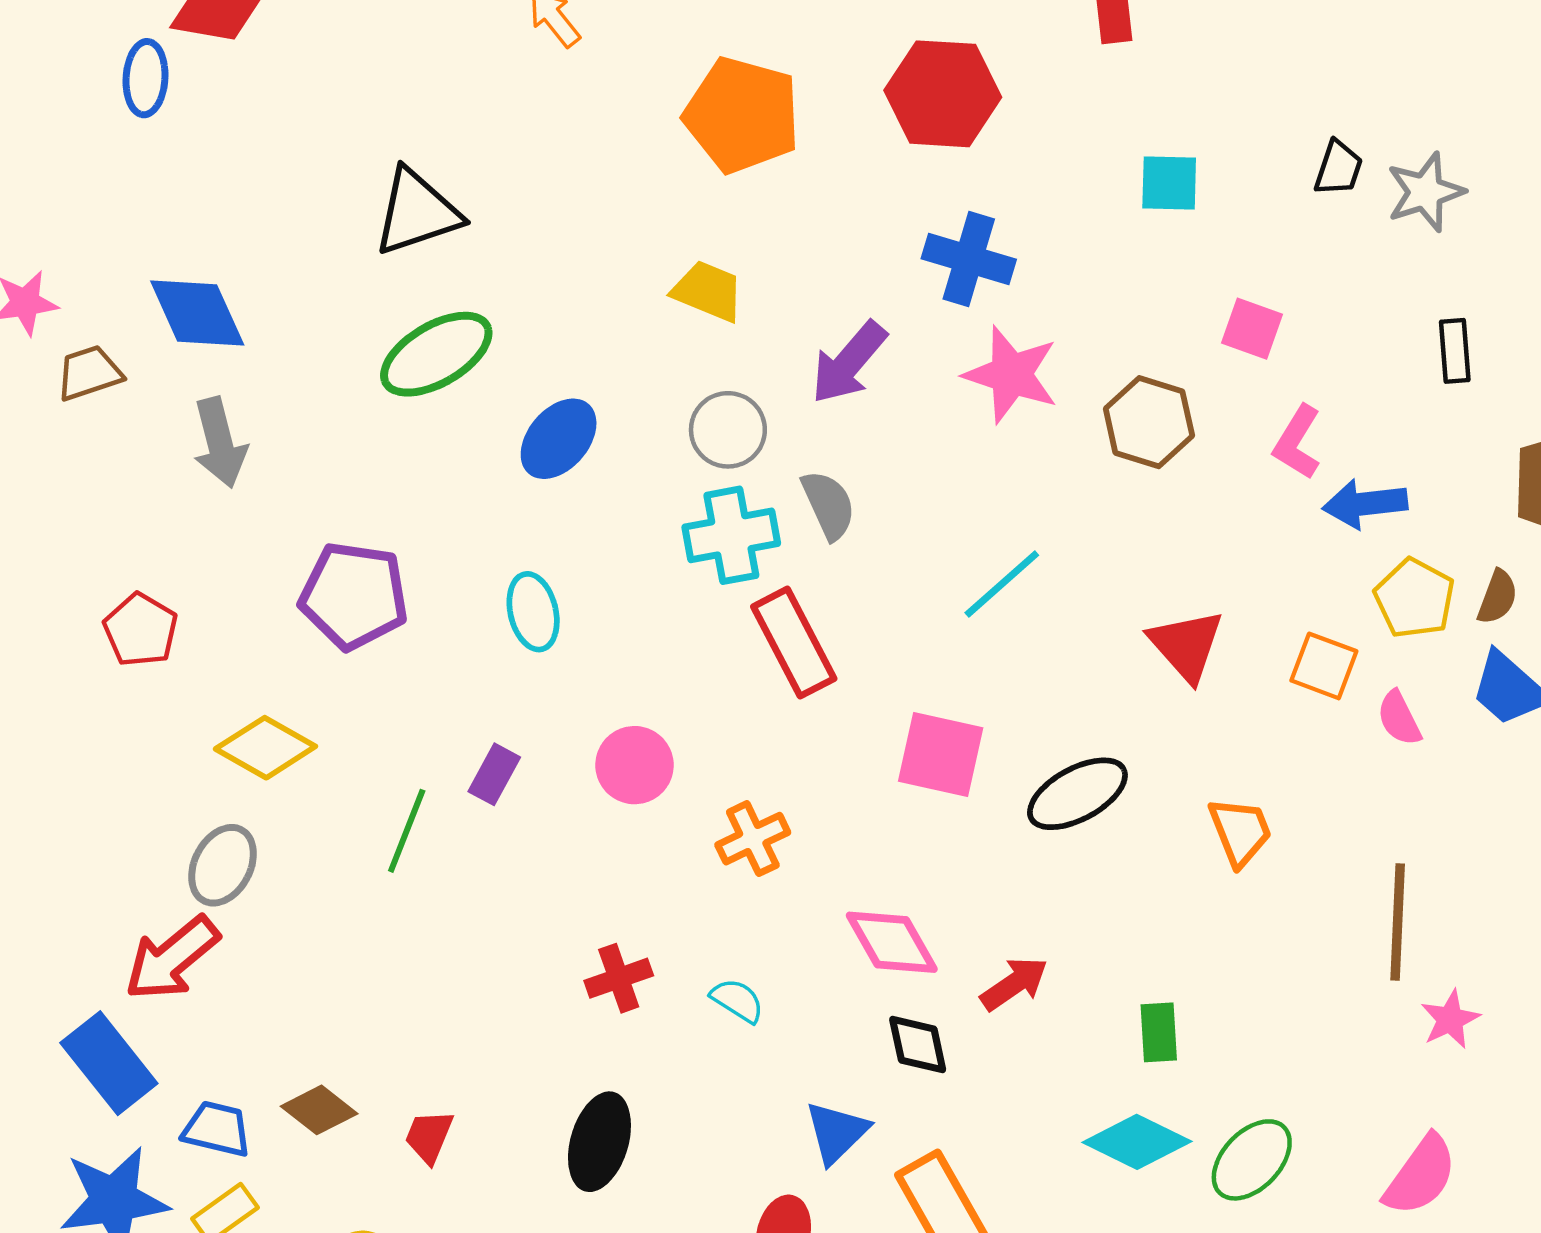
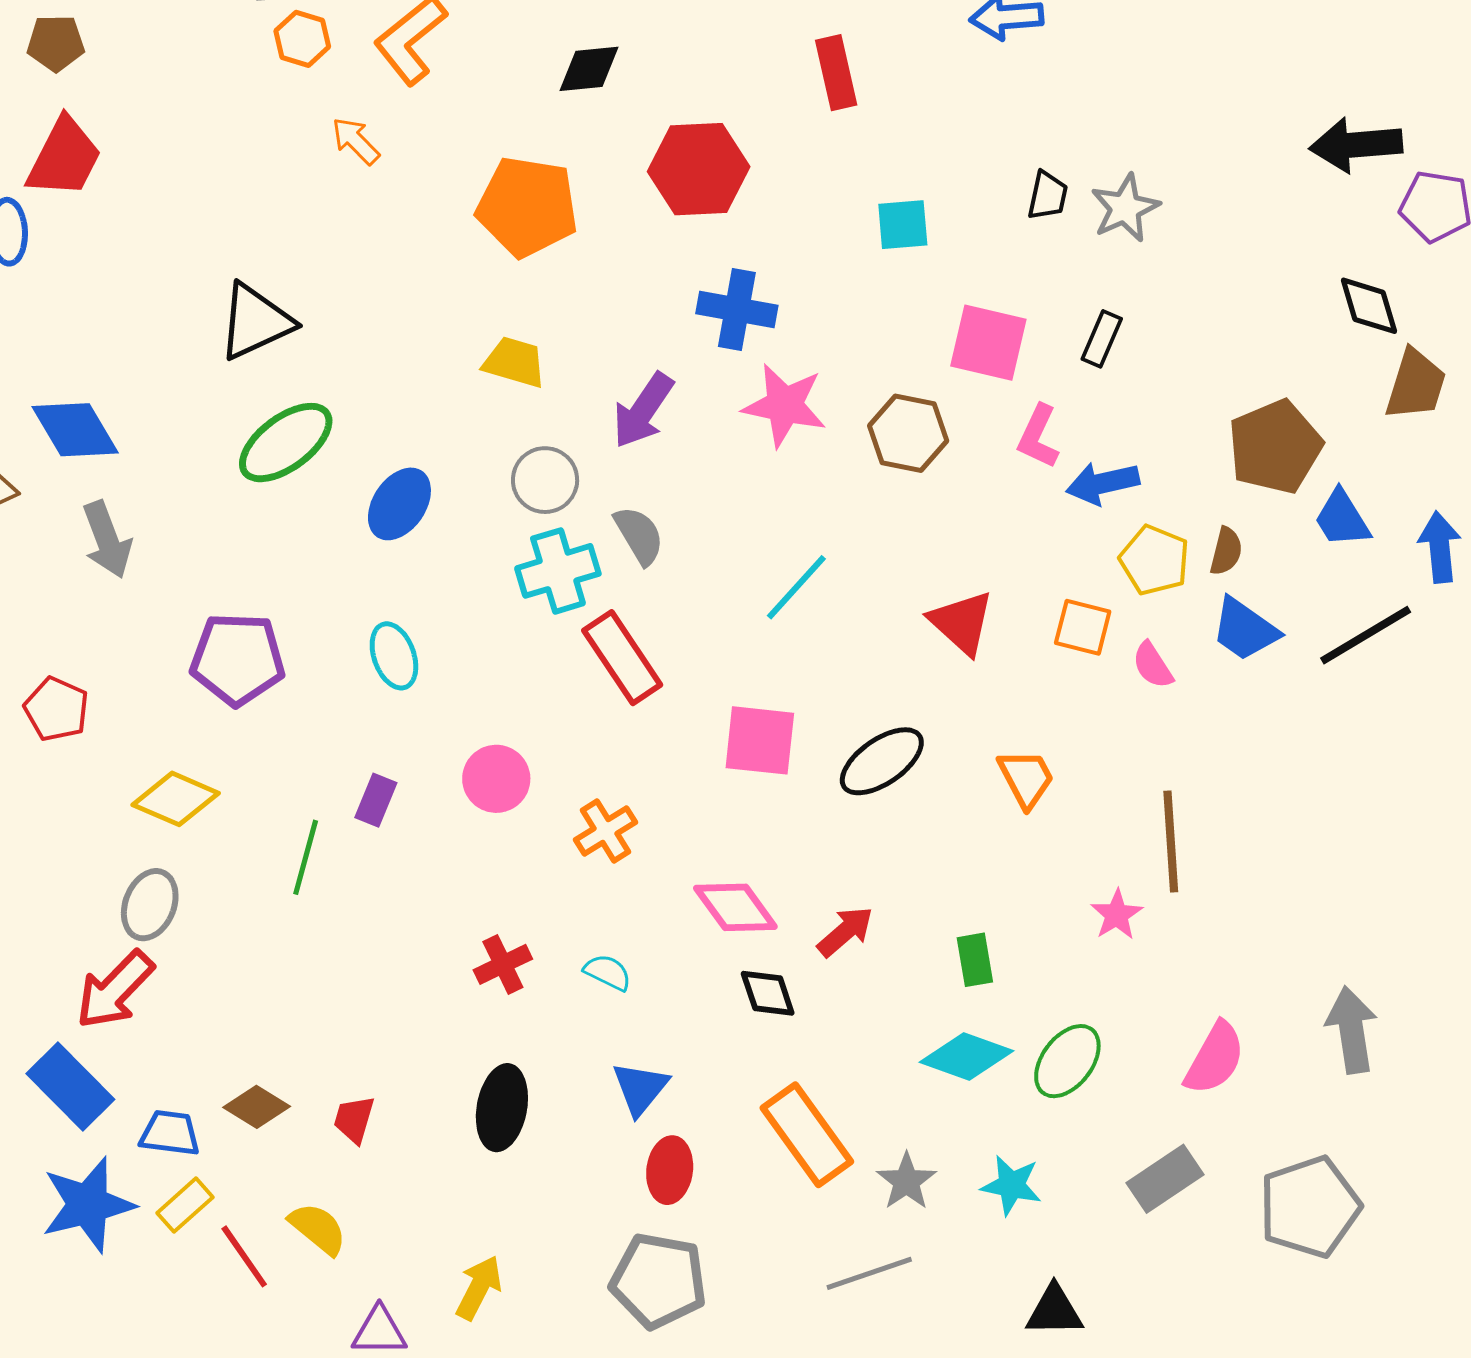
pink square: (1252, 329) -> (988, 343), size x1.5
black rectangle: (1455, 351) -> (1102, 339), moved, turned 34
pink star: (1450, 1019) -> (1117, 915), moved
blue triangle: (837, 1132) -> (640, 1088), moved

